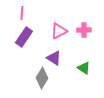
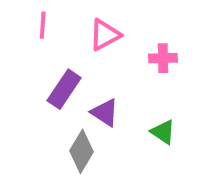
pink triangle: (59, 31) -> (105, 35), moved
purple rectangle: (24, 37) -> (64, 89), moved

